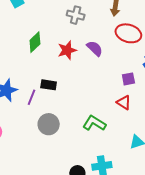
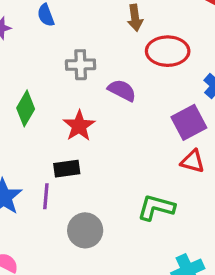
gray cross: (76, 15) -> (81, 65), moved
red star: (67, 50) -> (79, 126), moved
purple square: (128, 79) -> (189, 122), size x1.5

